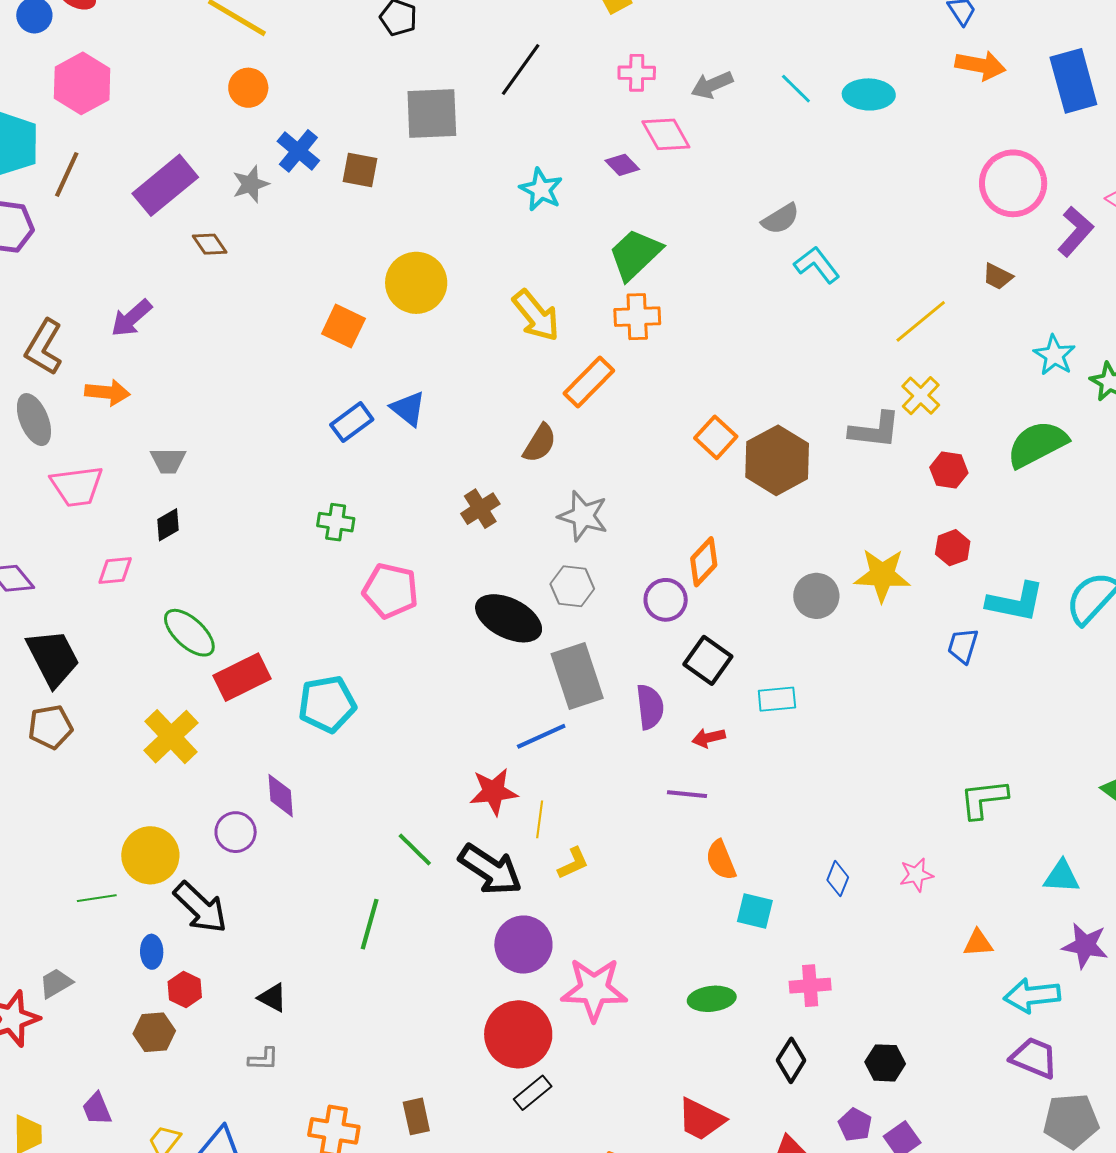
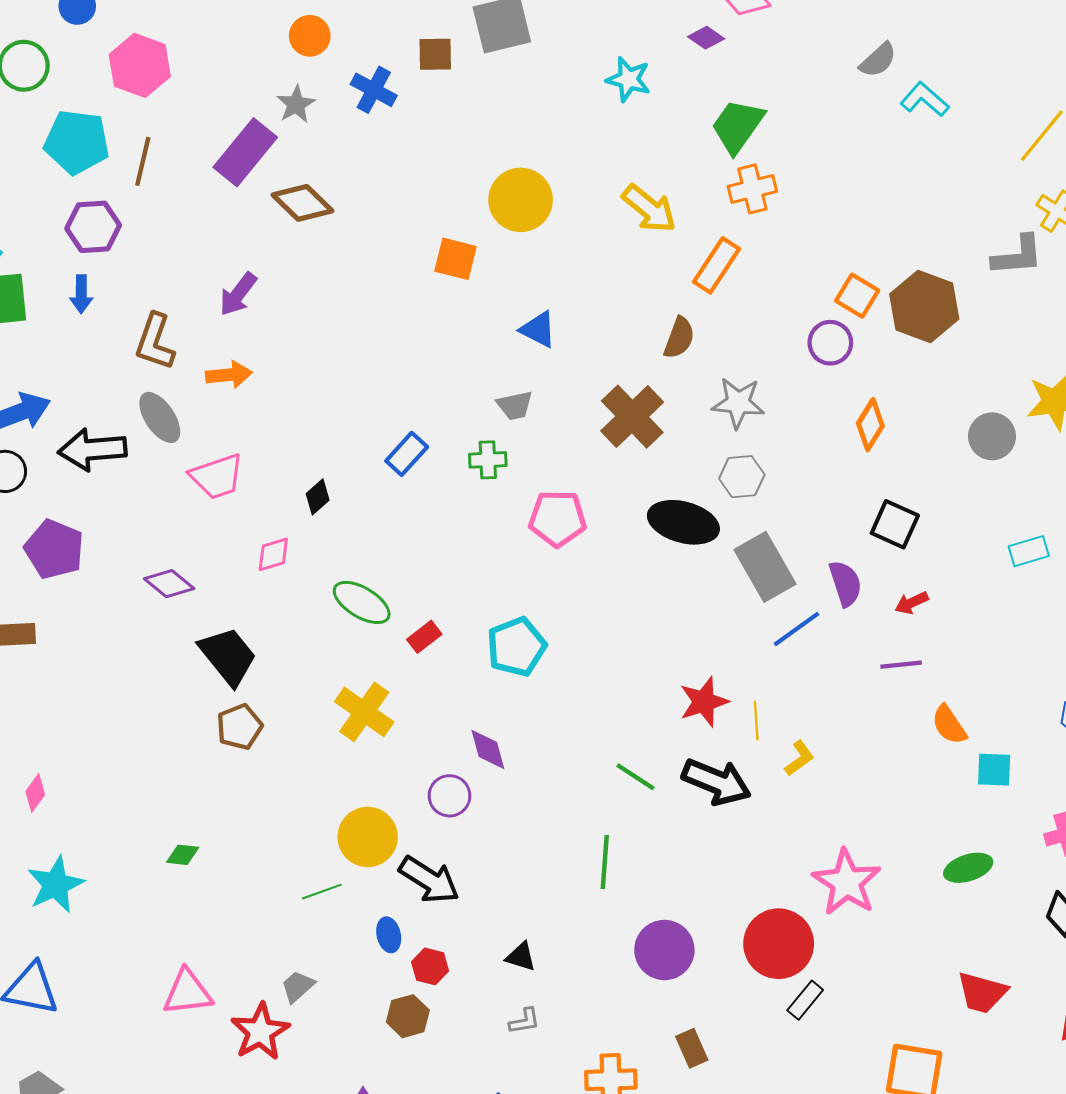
brown square: (360, 170) -> (435, 54), moved
gray star: (251, 184) -> (296, 104), moved
brown diamond: (210, 244) -> (302, 203), size x1.6
blue rectangle: (352, 422) -> (407, 454), moved
gray trapezoid: (168, 460) -> (515, 405), moved
brown cross: (480, 509) -> (632, 417), size x1.6
purple circle: (666, 600) -> (830, 343), moved
red rectangle: (242, 677) -> (424, 637), size x0.6
cyan rectangle: (777, 699) -> (1029, 551), moved
blue line: (541, 736) -> (797, 629), moved
purple circle: (523, 945) -> (664, 950), moved
pink star: (594, 989) -> (847, 882), turned -30

